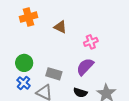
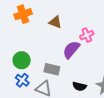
purple semicircle: (85, 67) -> (71, 50), moved

